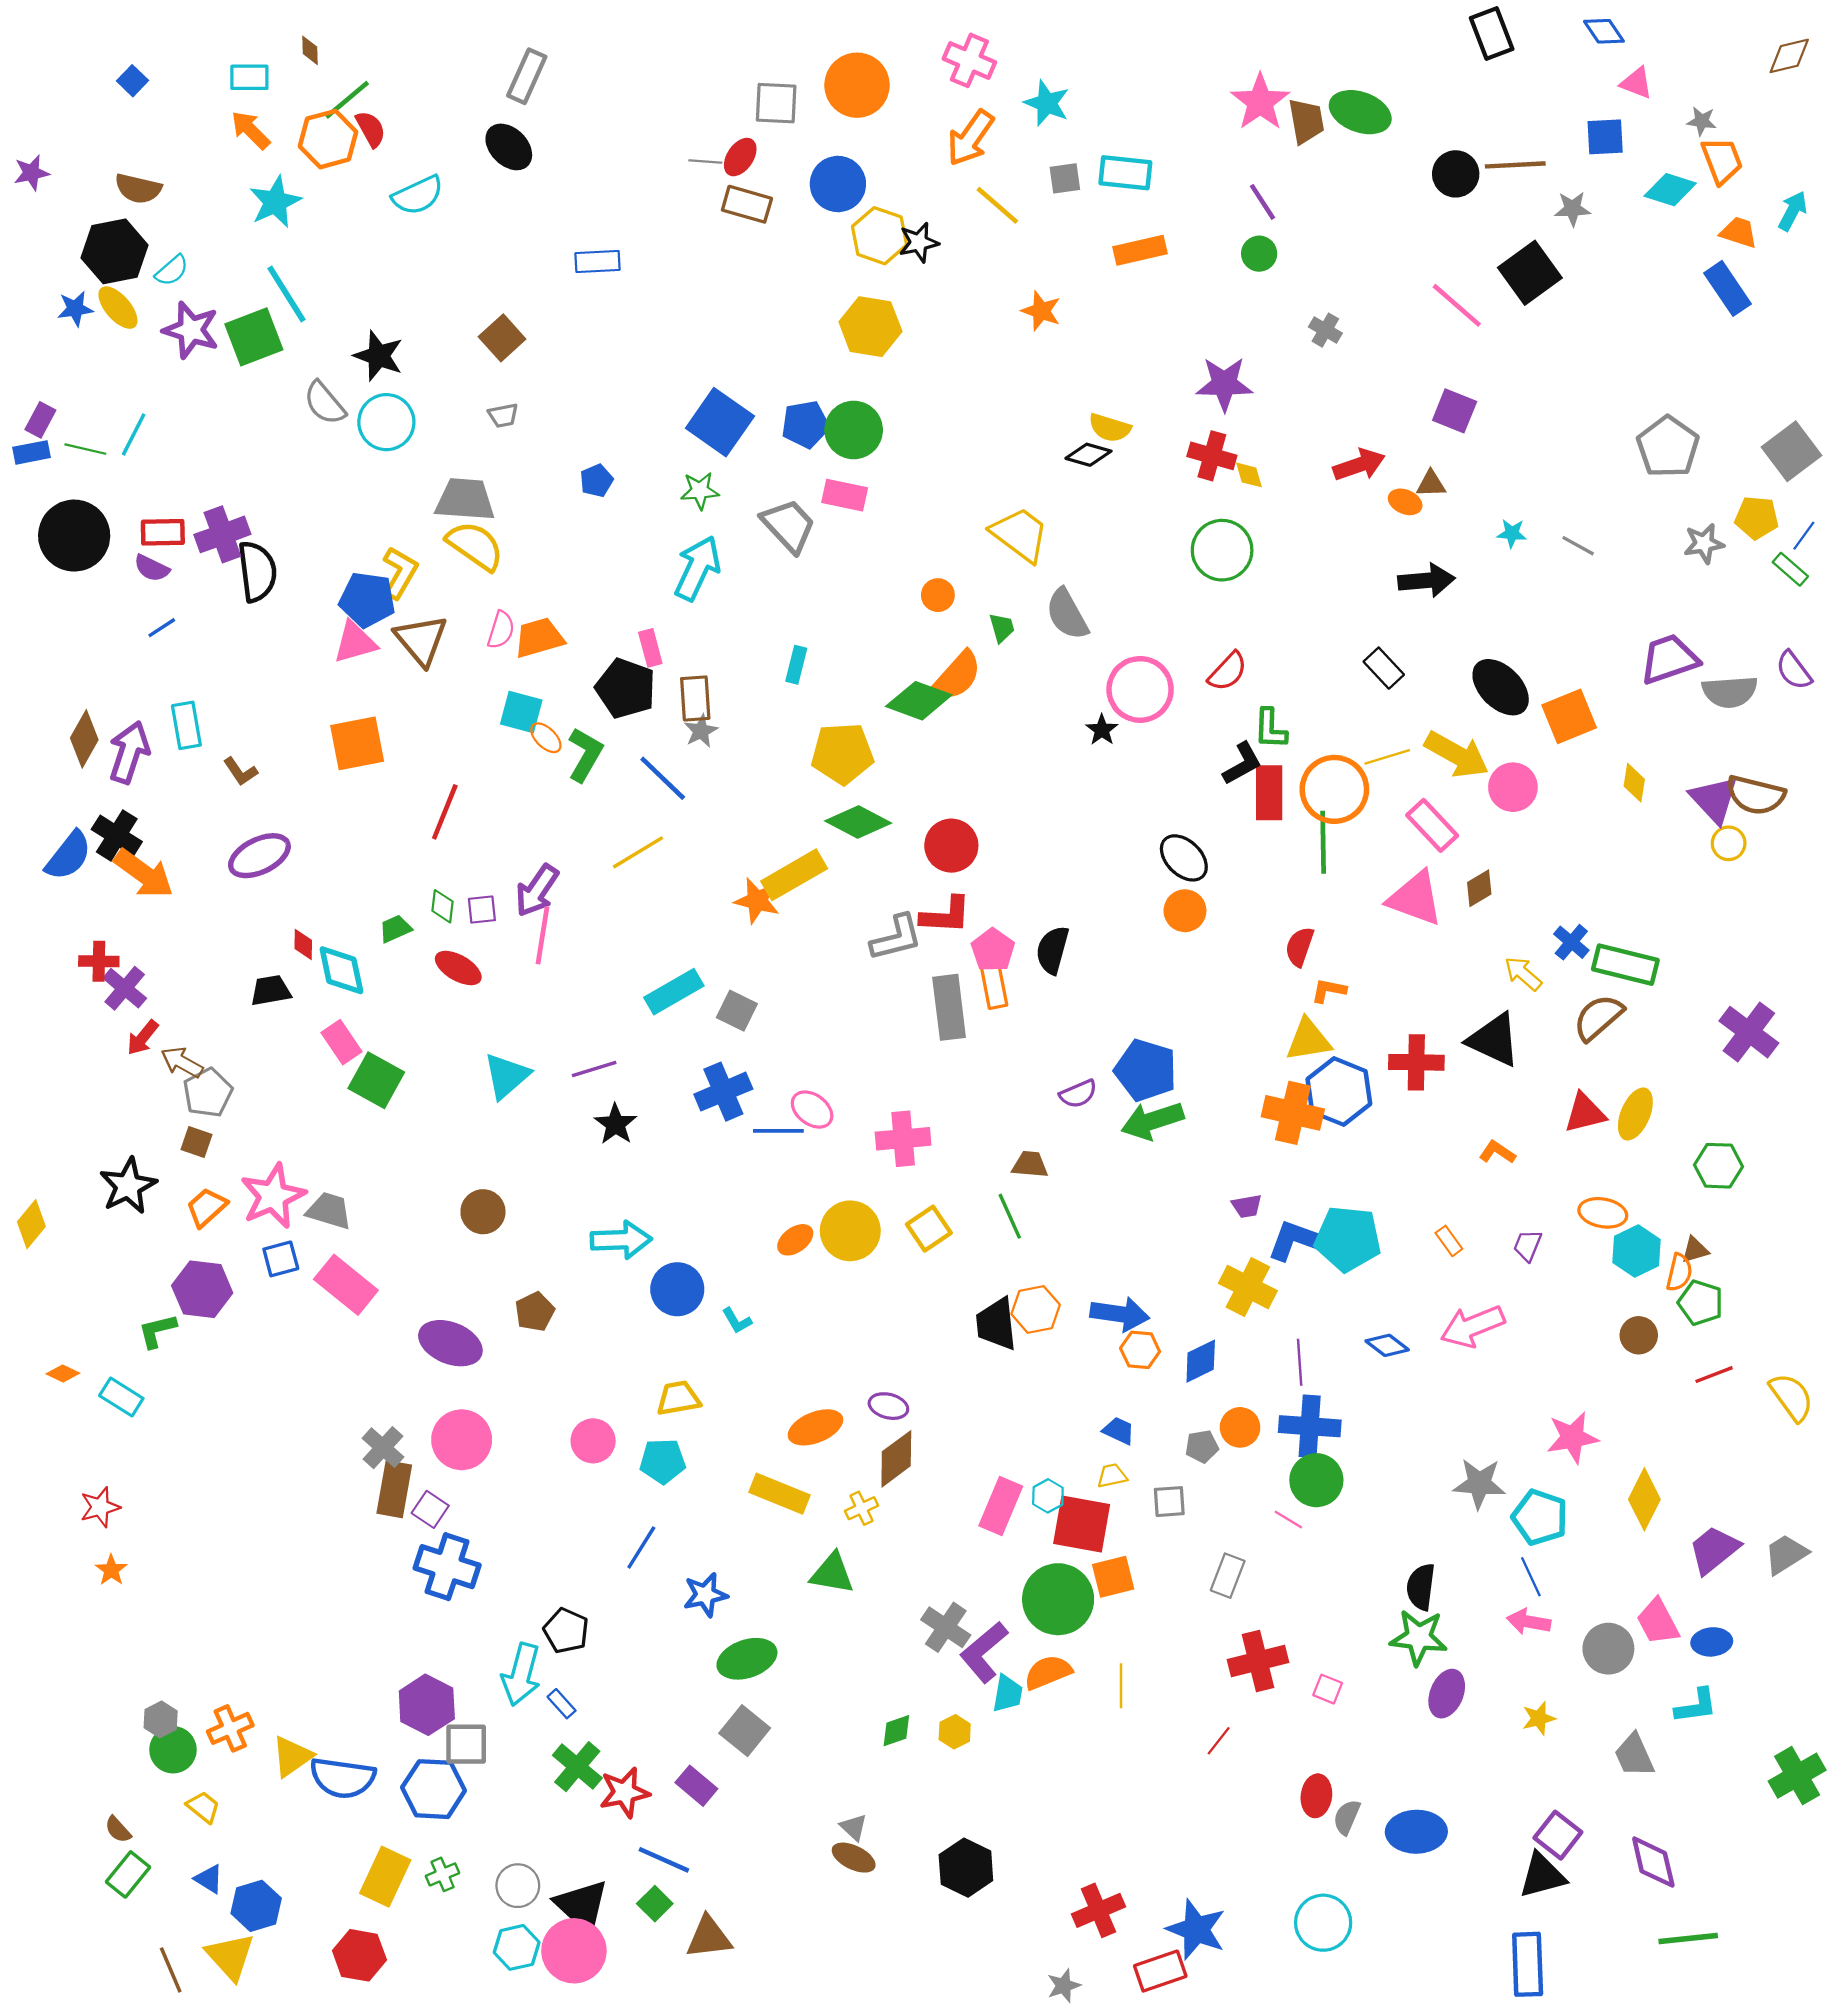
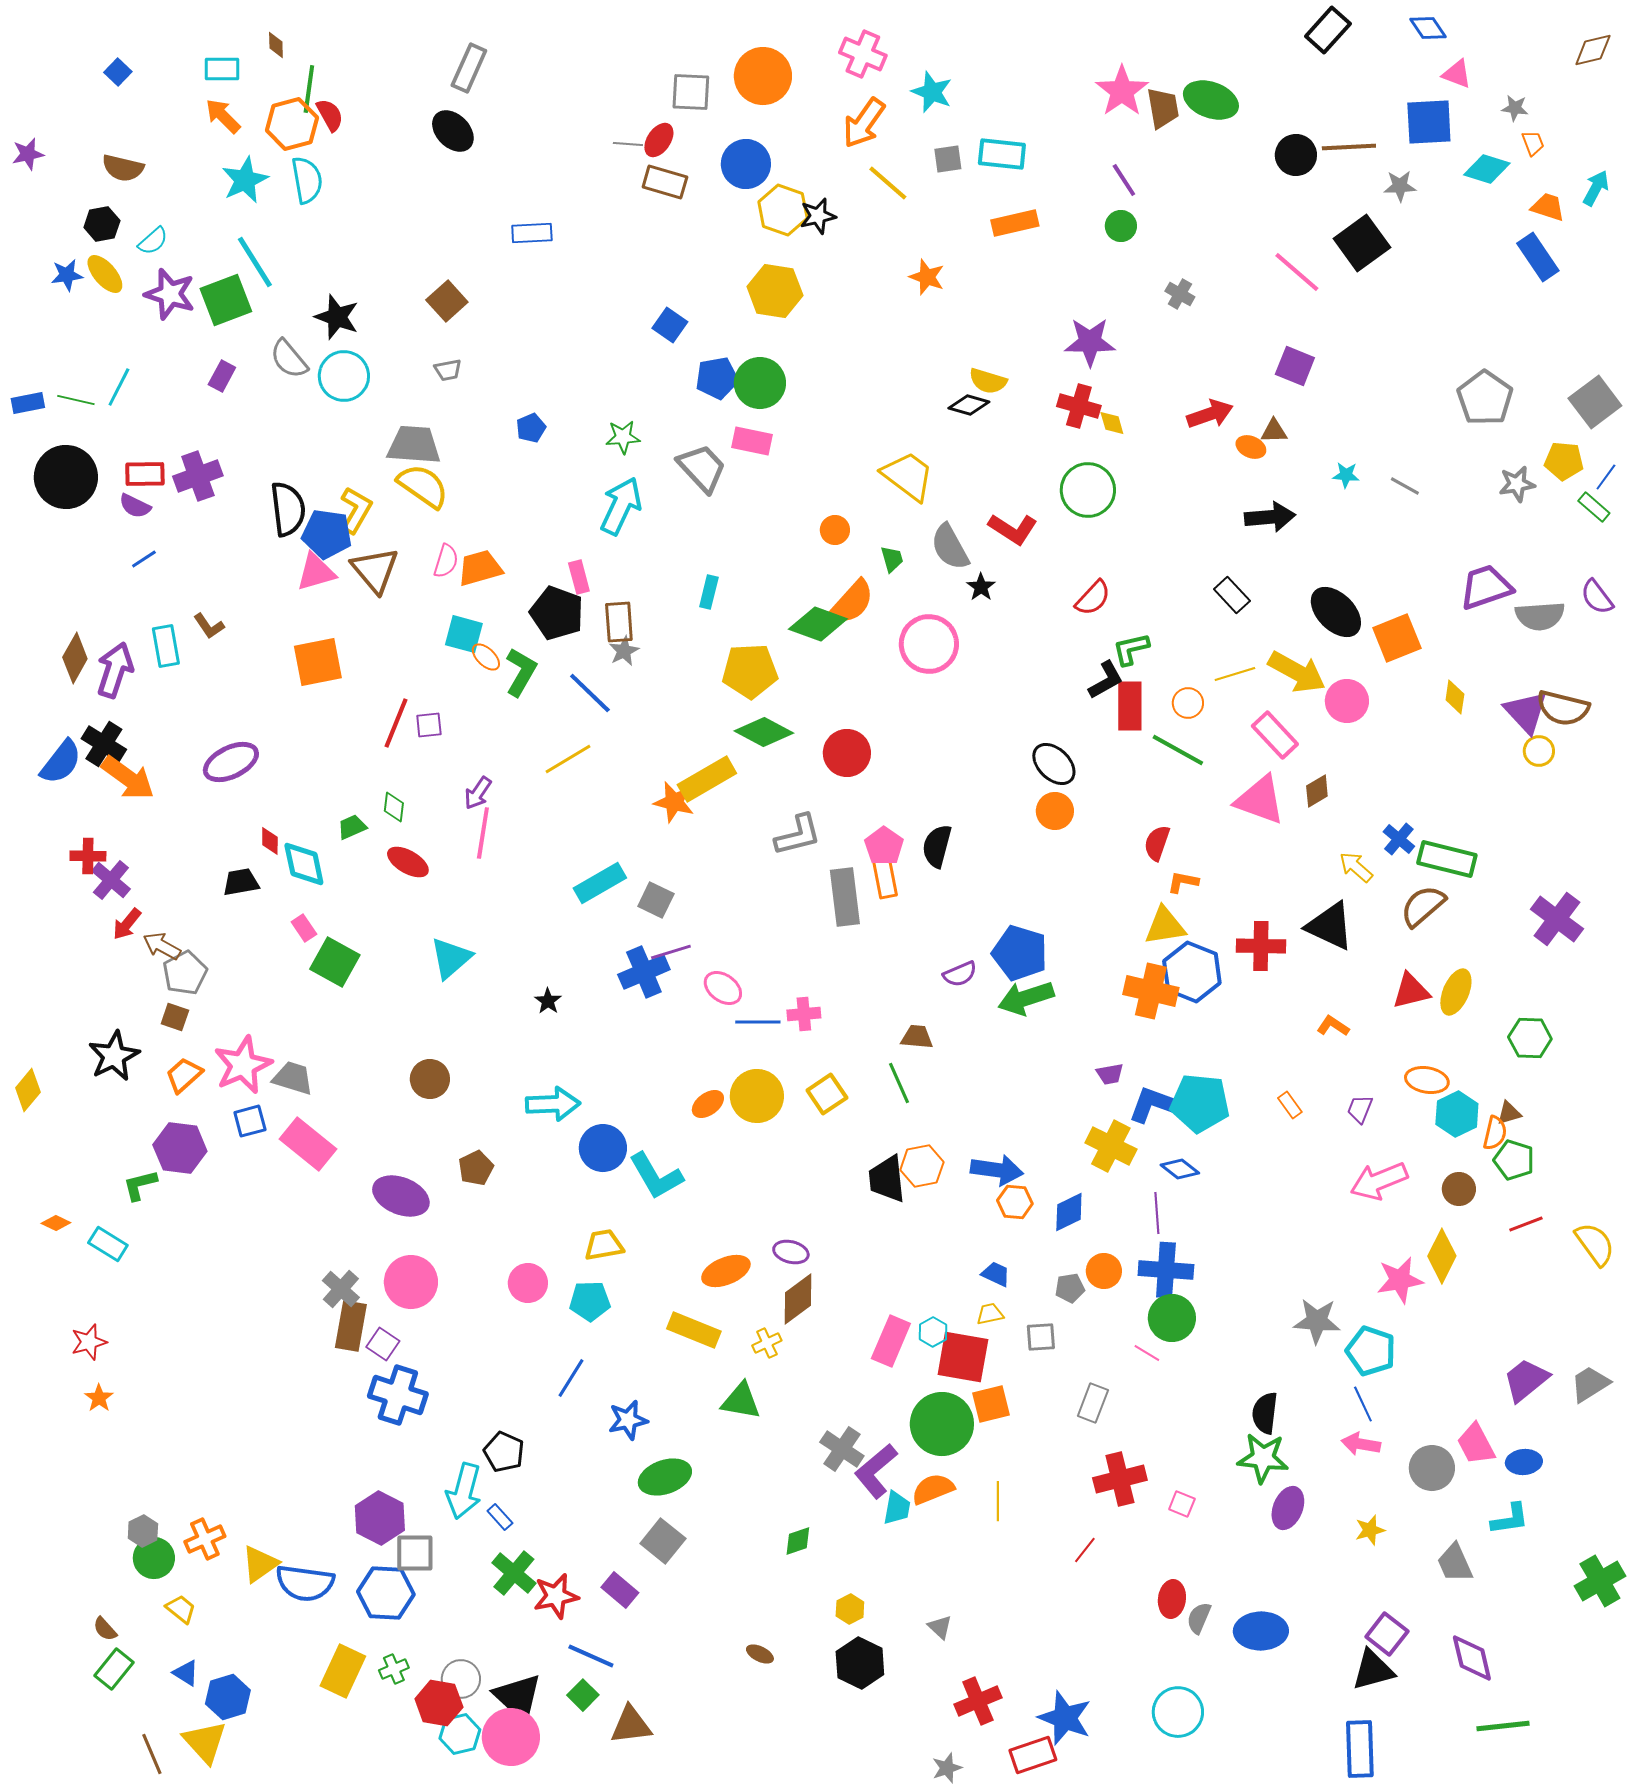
black rectangle: (1492, 33) -> (1328, 30), turned 63
green line: (347, 100) -> (309, 89), turned -42
blue square: (1605, 137) -> (1429, 122), size x1.4
orange trapezoid: (1722, 160) -> (1533, 143), size x0.6
cyan semicircle: (418, 195) -> (307, 180), moved, turned -75
black hexagon: (115, 251) -> (102, 224), size x0.6
purple rectangle: (40, 420) -> (222, 376), moved
blue square: (720, 422) -> (670, 325), moved, size x0.6
black semicircle: (257, 572) -> (288, 509), moved
pink circle: (1140, 689) -> (929, 644), moved
green L-shape: (1270, 729) -> (1131, 649), turned 75
black star: (1102, 730) -> (981, 587), moved
brown L-shape: (240, 771) -> (209, 626), moved
orange circle: (1334, 789) -> (1188, 703), size x0.5
green line: (1323, 842) -> (1178, 750), turned -60
purple arrow: (537, 890) -> (478, 793), size x0.7
purple square: (482, 910) -> (429, 725), moved
red L-shape: (946, 915) -> (1013, 529), moved, turned 30
pink rectangle: (341, 1042) -> (304, 928), size x0.7
purple line: (594, 1069) -> (671, 952), moved
black star: (616, 1124) -> (548, 1001), size x0.7
blue line: (778, 1131) -> (758, 1022), moved
pink cross: (903, 1139) -> (804, 1014), size x0.7
cyan L-shape: (737, 1321) -> (656, 1176), size x2.0
pink arrow: (1473, 1326) -> (1379, 1181), moved
blue diamond: (1387, 1345) -> (1180, 1169), moved
yellow diamond: (1644, 1499) -> (1442, 1256), moved
yellow hexagon: (955, 1732) -> (850, 1609), moved
gray triangle: (854, 1827) -> (940, 1627), moved
brown ellipse: (854, 1858) -> (760, 1654), size x0.7
red hexagon: (359, 1955) -> (439, 1703), moved

